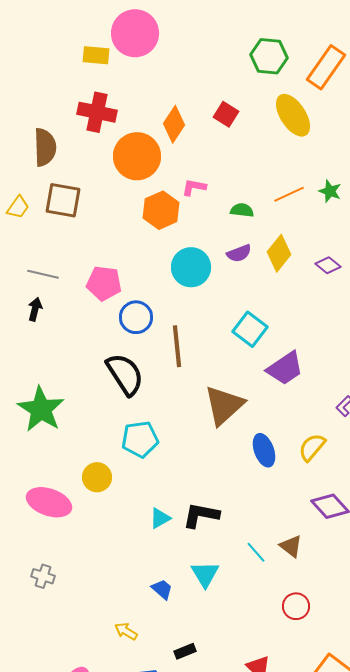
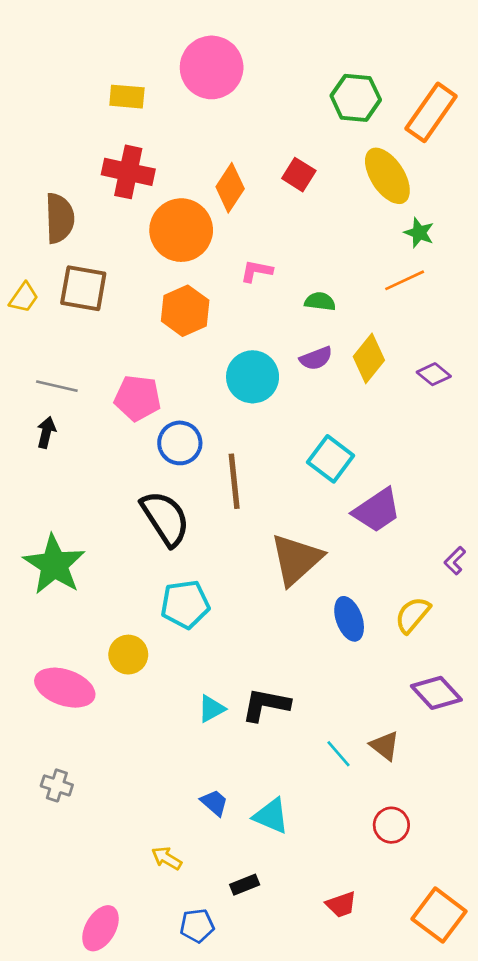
pink circle: (135, 33) -> (212, 67), moved
green star: (330, 191) -> (419, 233), moved
orange line: (289, 194) -> (405, 280), moved
orange hexagon: (161, 210) -> (185, 311), moved
cyan triangle: (205, 574) -> (271, 816), moved, turned -36

